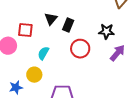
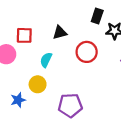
black triangle: (51, 19) -> (60, 33), moved, turned 40
black rectangle: (68, 25) -> (97, 16), moved

